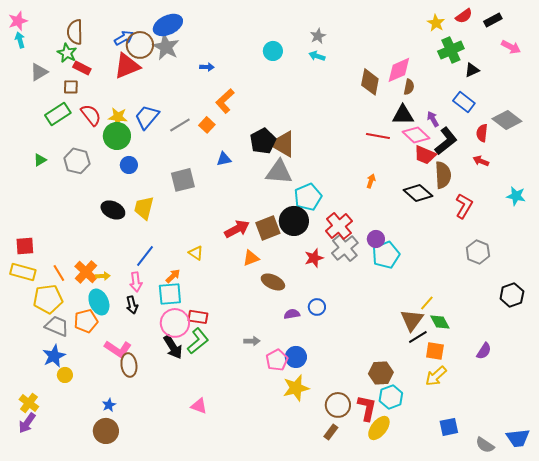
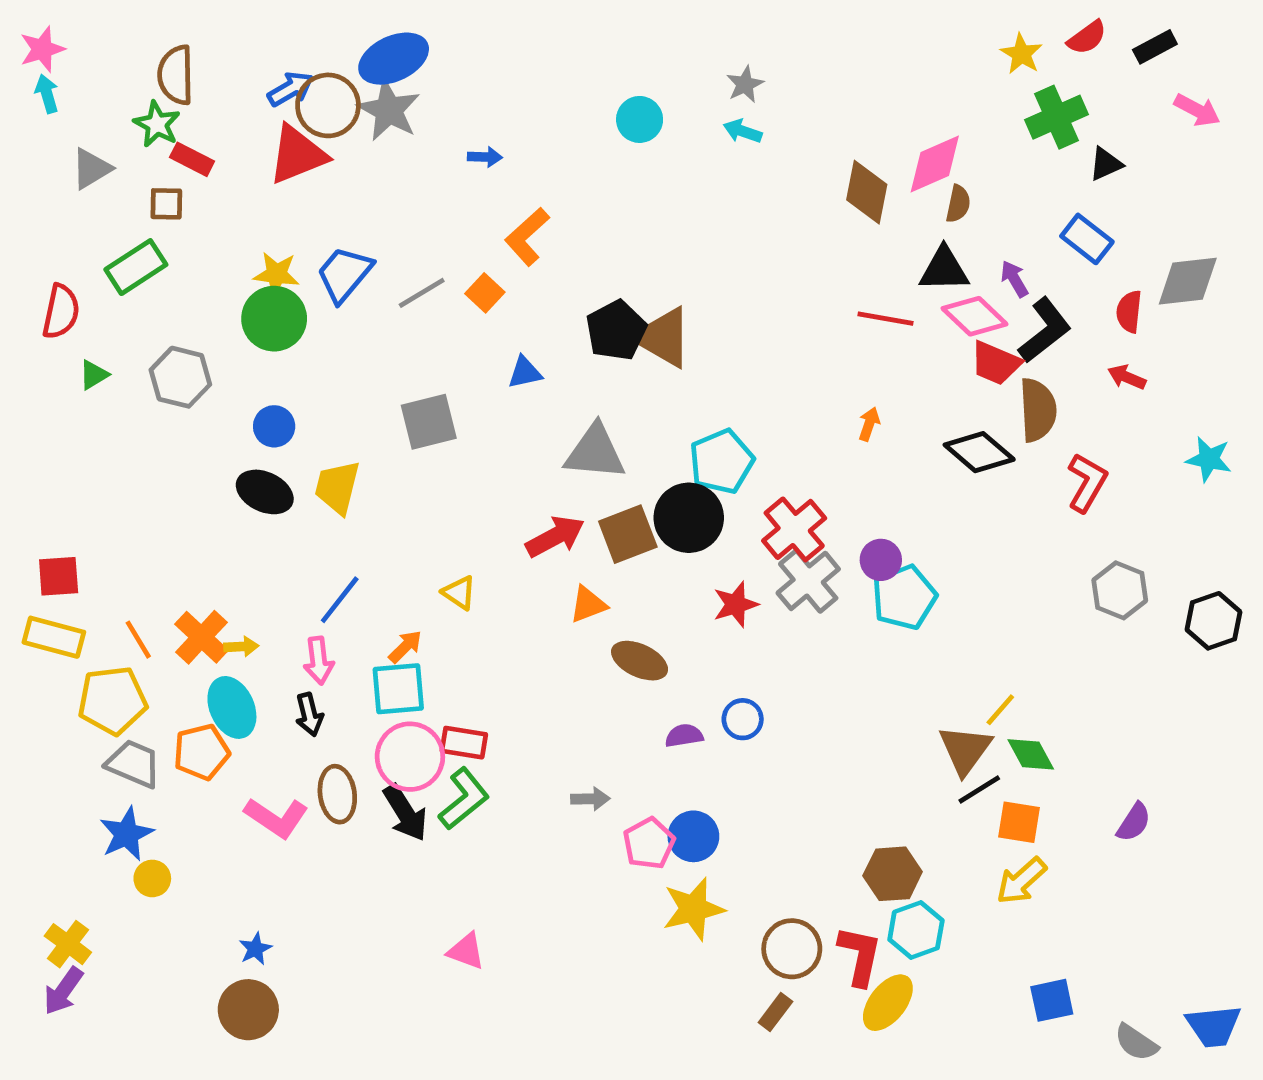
red semicircle: (91, 115) -> (61, 312), moved, turned 50
gray diamond: (507, 120) -> (1188, 281), turned -44
blue circle: (129, 165) -> (274, 426), moved
gray triangle: (279, 172) -> (595, 452), moved
black hexagon: (512, 295) -> (1213, 621), moved
brown ellipse: (129, 365) -> (337, 794), moved

